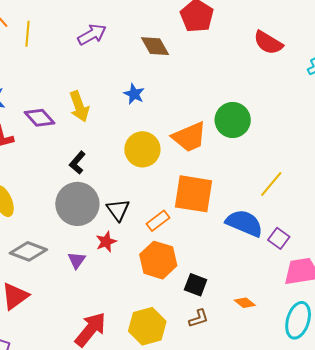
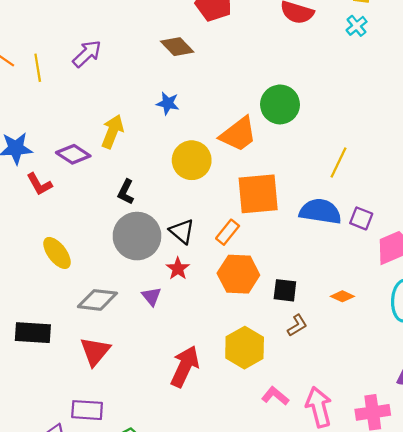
purple arrow: (92, 34) -> (87, 54), moved
yellow arrow: (79, 106) -> (112, 131), turned -124

